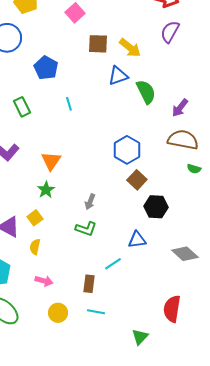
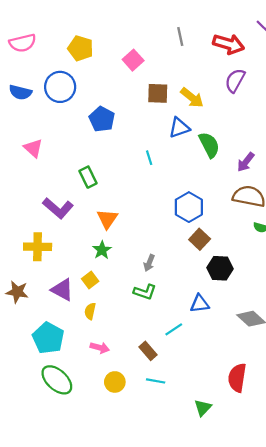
cyan line: (69, 104) -> (149, 158), moved
green rectangle: (22, 107) -> (88, 177), moved
brown rectangle: (89, 284) -> (148, 351), turned -48

